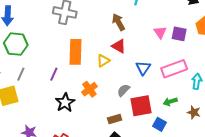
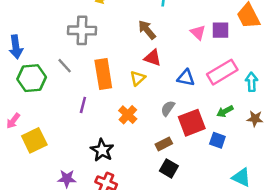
blue triangle: (143, 68) -> (186, 78), turned -42
gray line: (21, 74) -> (65, 66), moved, turned -56
black star: (65, 103) -> (102, 150), moved

